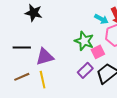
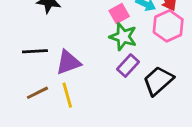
pink square: (98, 52) -> (119, 14), moved
purple rectangle: (85, 70) -> (128, 66), moved

